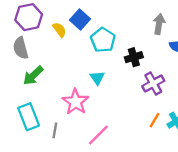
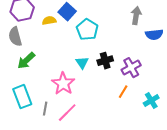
yellow semicircle: (59, 30) -> (49, 21), turned -64
black cross: (134, 57) -> (105, 61), moved
orange line: (154, 120) -> (123, 92), moved
pink line: (98, 135) -> (67, 113), moved

